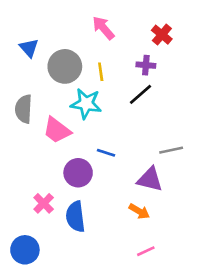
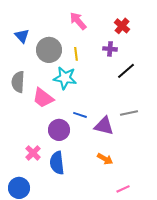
black line: (141, 94) -> (126, 71), moved
purple triangle: (150, 179) -> (104, 126), moved
pink line: (146, 251) -> (123, 189), moved

